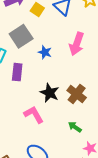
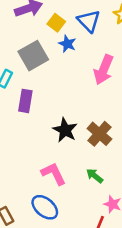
blue star: (45, 52) -> (67, 44), moved
pink L-shape: (34, 115) -> (54, 174), moved

